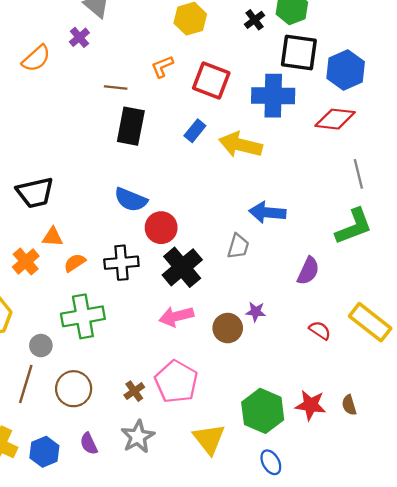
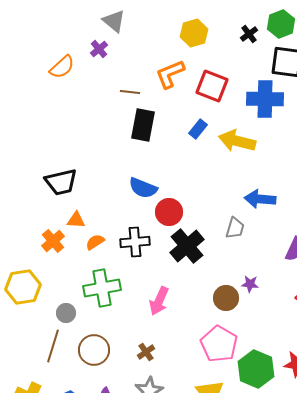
orange L-shape: (162, 67) -> (170, 74), size x1.5
pink arrow: (176, 316) -> (159, 301), moved, turned -52
pink pentagon: (176, 382) -> (219, 344), moved

